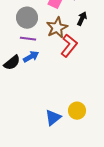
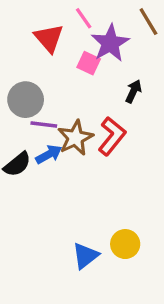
gray circle: (27, 18) -> (26, 100), moved
brown star: (57, 28) -> (75, 138), moved

